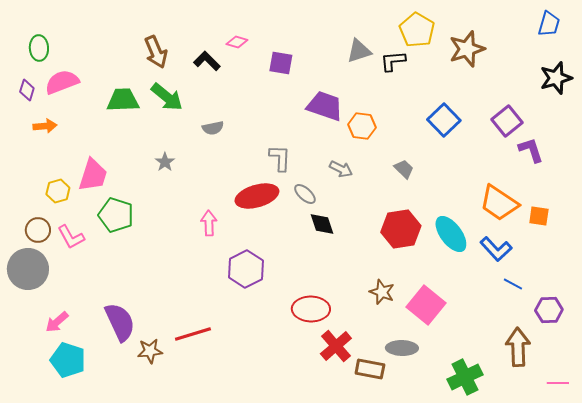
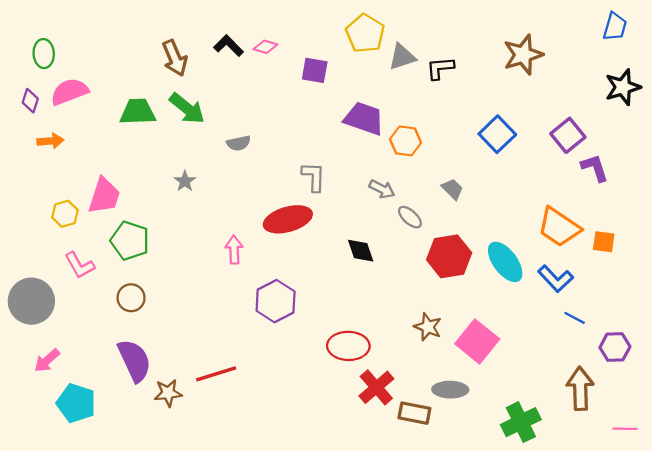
yellow pentagon: (417, 30) -> (365, 33), moved
black L-shape: (207, 61) -> (228, 46), moved
gray ellipse: (305, 194) -> (410, 217), moved
brown circle: (38, 230) -> (131, 298), moved
pink arrow: (57, 322) -> (47, 360), moved

